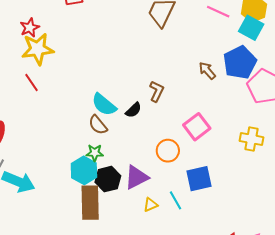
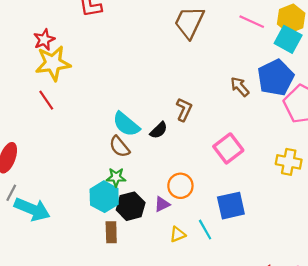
orange circle: (168, 151) -> (180, 186), moved
purple triangle: (136, 177) -> (162, 204), size x0.6
brown rectangle: (90, 203) -> (111, 232), size x0.6

